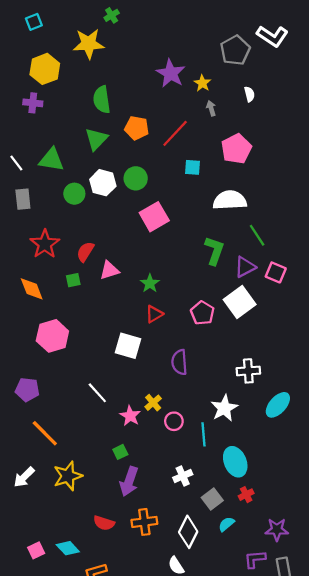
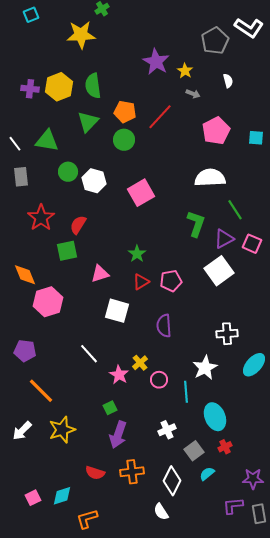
yellow hexagon: (45, 69) -> (59, 87), moved
gray arrow: (211, 108) -> (193, 94), turned 128
cyan square: (193, 167) -> (256, 138), moved
green circle: (136, 178) -> (124, 140), moved
white hexagon: (103, 183) -> (94, 181), moved
pink triangle: (109, 270) -> (100, 274), moved
green square: (73, 280) -> (67, 251), size x1.5
orange diamond: (32, 289) -> (25, 275), moved
pink pentagon: (202, 313) -> (171, 281), moved, turned 30
cyan diamond: (68, 548) -> (62, 496), turned -65

